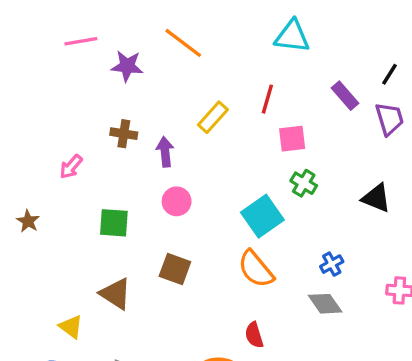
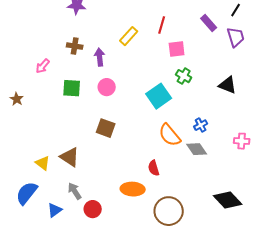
green square: (114, 223) -> (72, 88), moved
orange semicircle: (256, 269) -> (170, 135), moved
brown triangle: (116, 294) -> (70, 157), moved

